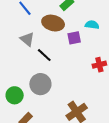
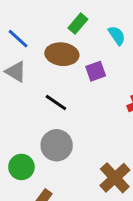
cyan semicircle: (92, 25) -> (117, 35), moved, turned 56
gray triangle: (27, 39) -> (16, 72), moved

